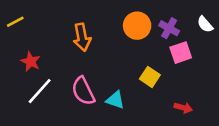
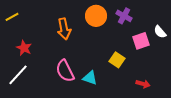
white semicircle: (205, 24) -> (160, 32), moved
orange circle: (137, 26) -> (96, 16), moved
purple cross: (169, 28) -> (124, 16), moved
white line: (40, 91) -> (18, 75), moved

